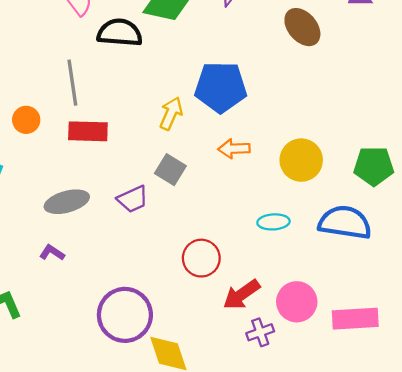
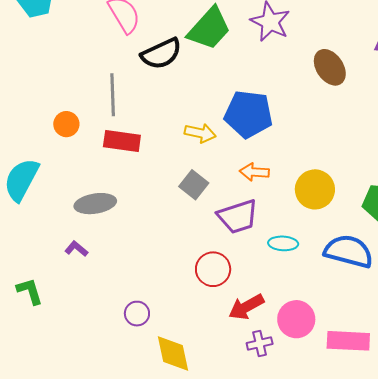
black semicircle: (120, 33) -> (161, 54), turned 144
yellow arrow: (171, 113) -> (200, 133), turned 72
purple trapezoid: (133, 199) -> (238, 217), moved, size x1.4
purple circle: (125, 315) -> (137, 314), size x0.5

